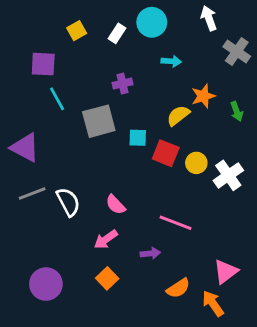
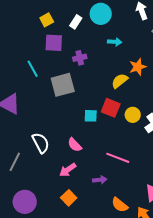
purple square: (43, 64) -> (54, 43), moved
cyan square: (138, 138) -> (91, 116), moved
gray line: (32, 194) -> (15, 162), moved, turned -42
orange semicircle: (178, 288) -> (120, 205), turned 72

